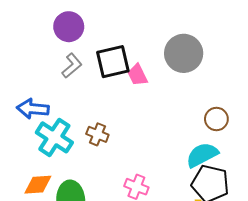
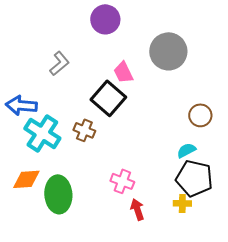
purple circle: (69, 27) -> (105, 19), moved
black square: (113, 62) -> (108, 98), moved, turned -36
cyan semicircle: (202, 155) -> (186, 150), size x0.6

